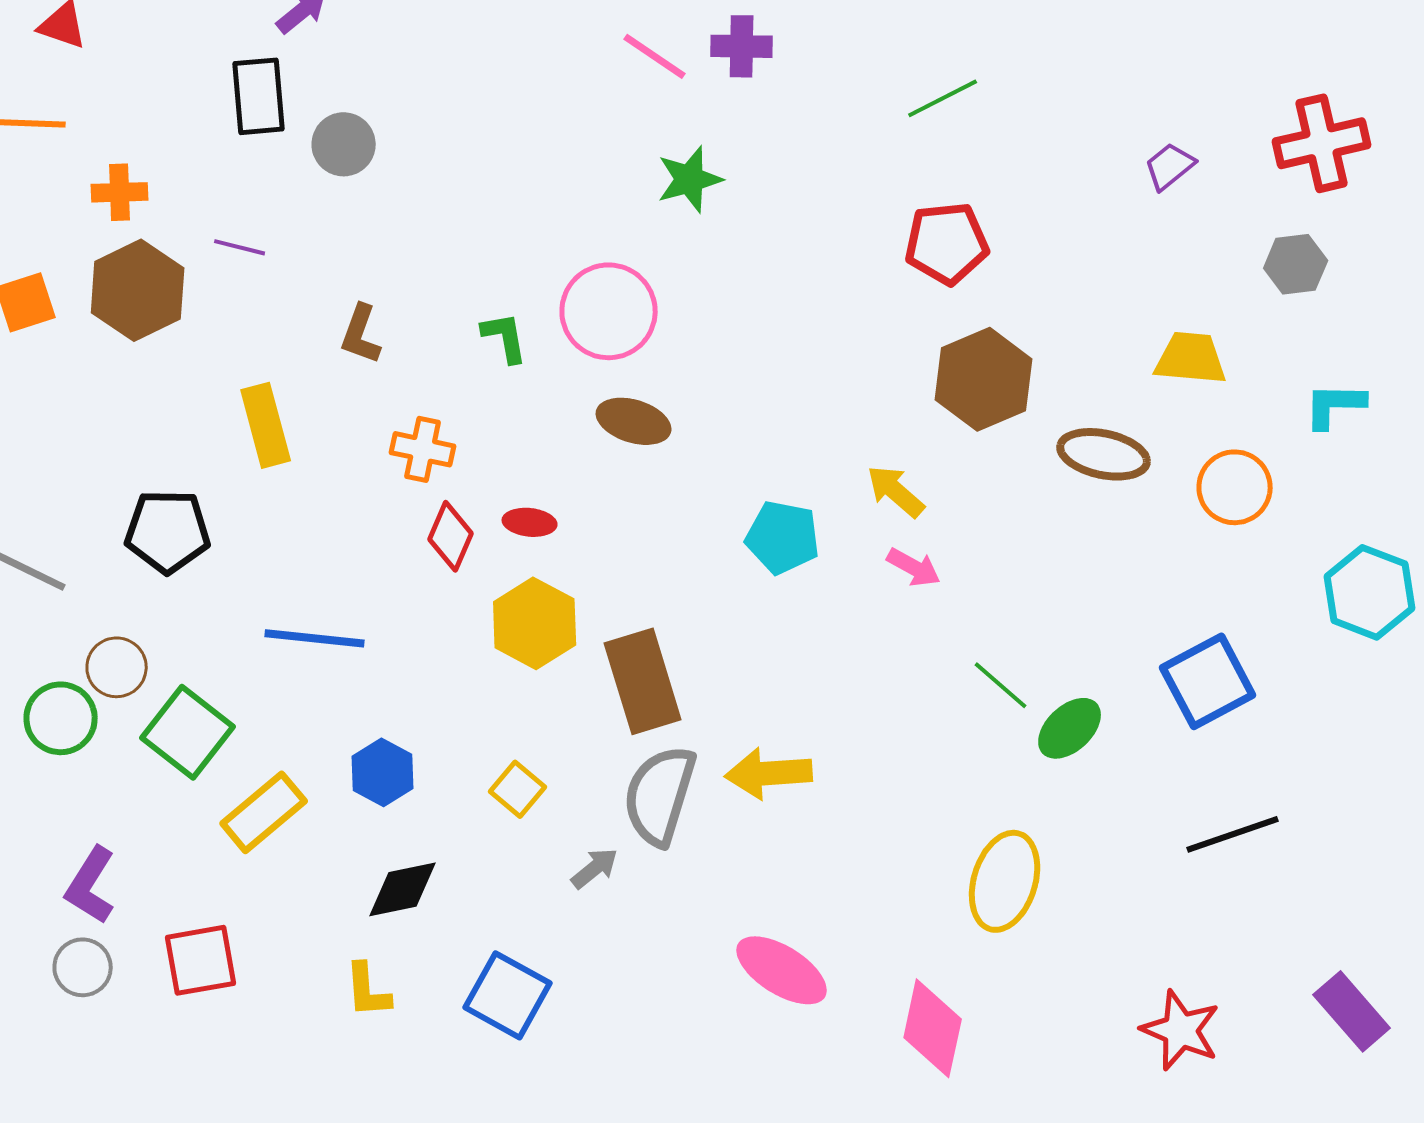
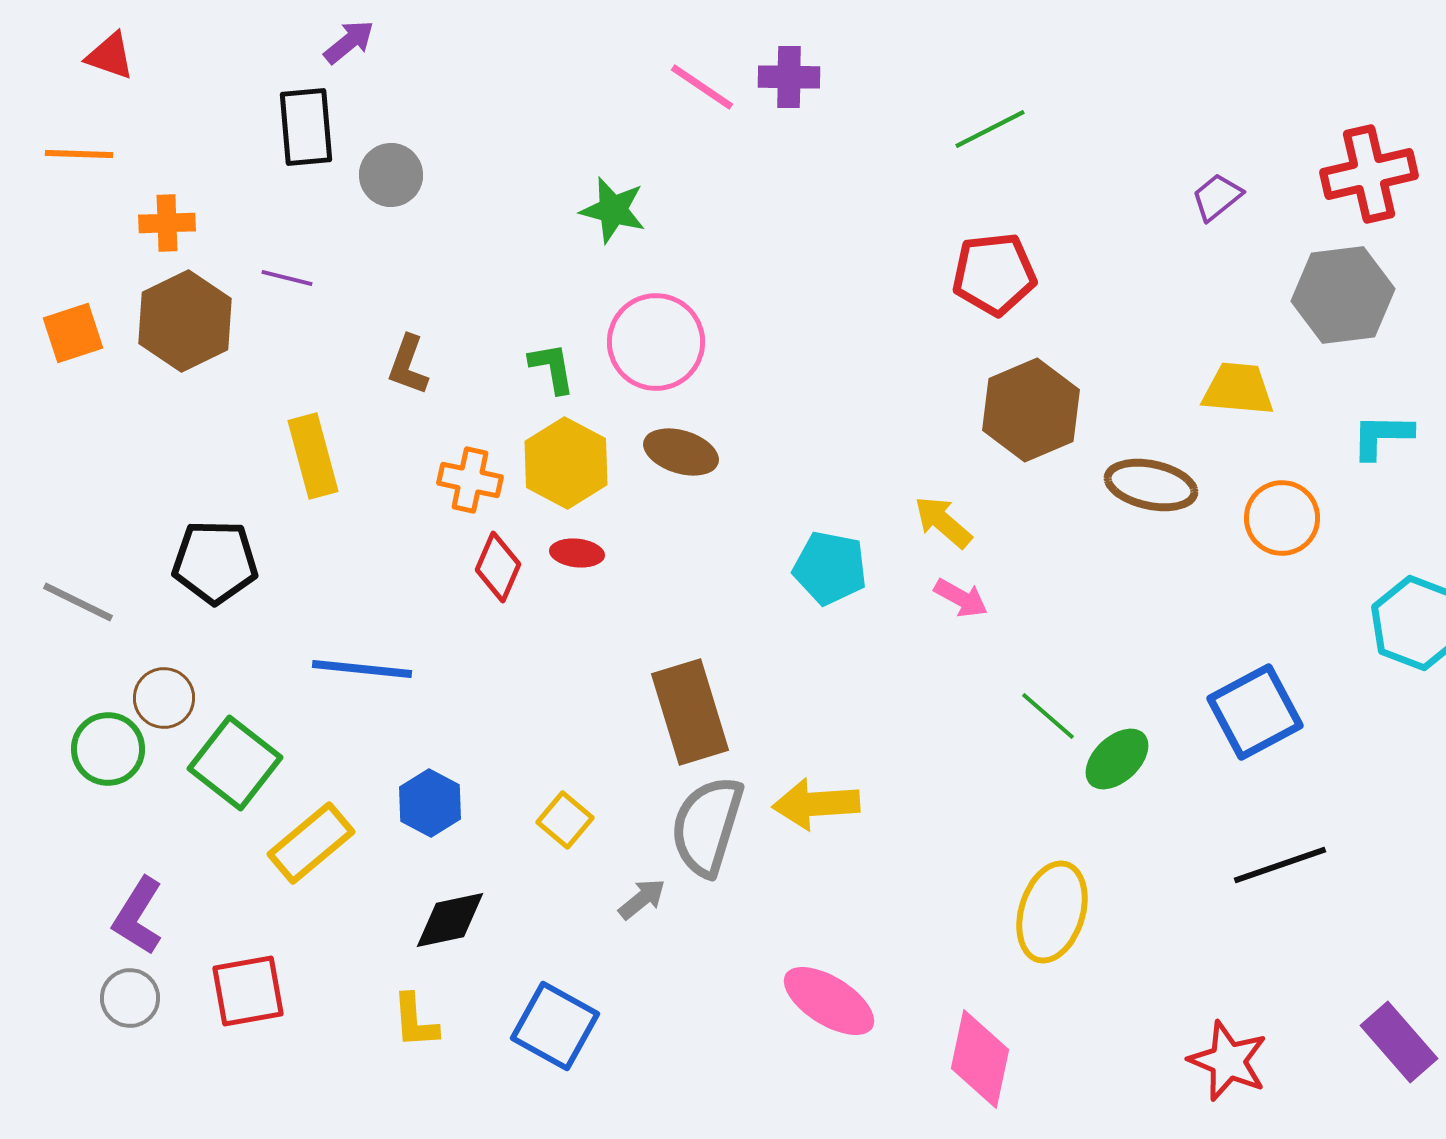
green star: (690, 179) -> (613, 210), moved, turned 30
gray hexagon: (1296, 264) -> (1343, 295), size x1.6
yellow hexagon: (535, 623) -> (566, 463), moved

